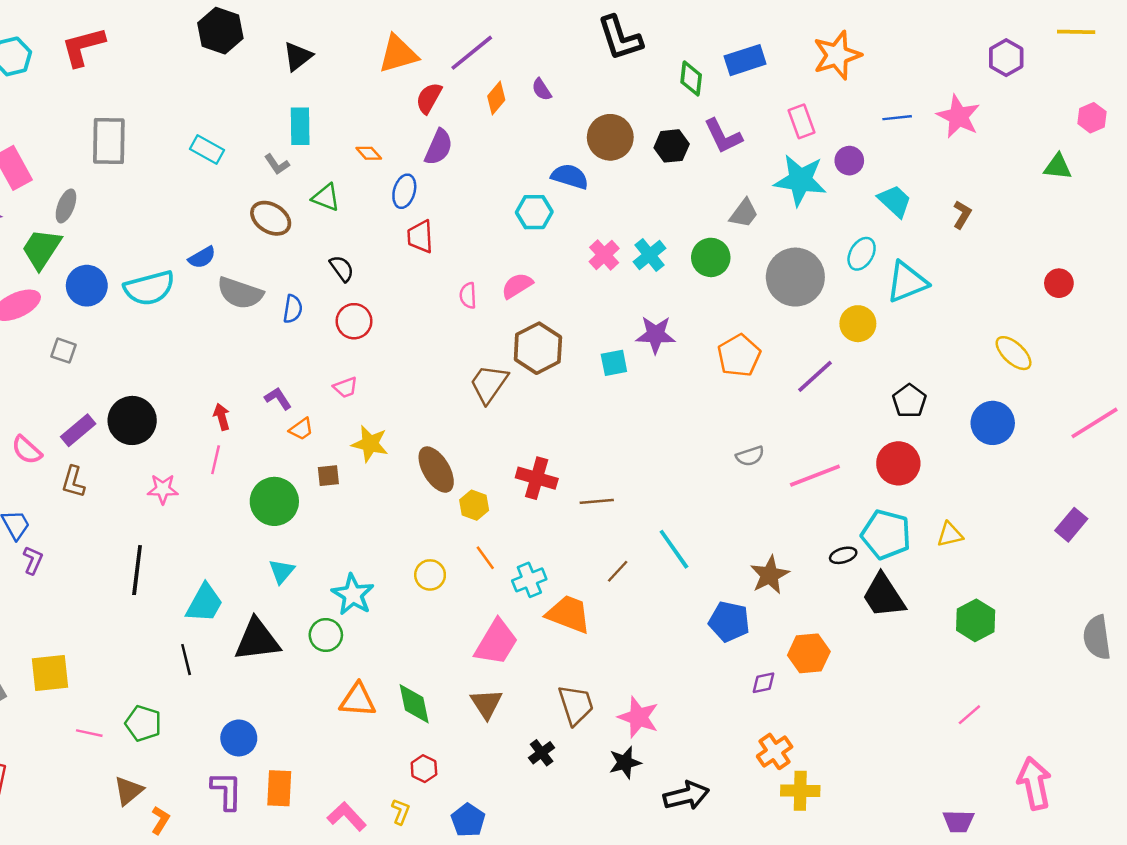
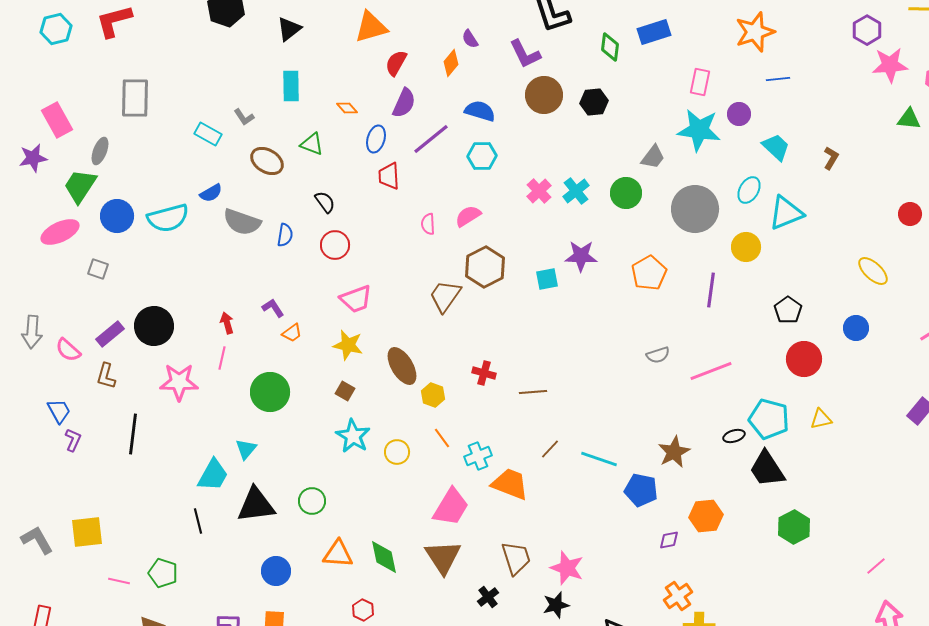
purple line: (472, 53) -> (431, 139), moved
orange star: (837, 55) -> (755, 32), moved
purple semicircle: (542, 89) -> (470, 39), moved
pink star: (958, 116) -> (890, 65), moved, turned -30
pink rectangle: (801, 121) -> (700, 82), turned 32
purple L-shape: (723, 136) -> (525, 54), moved
cyan rectangle: (207, 150) -> (208, 134), moved
gray L-shape: (277, 164) -> (244, 117), moved
blue semicircle: (570, 177) -> (480, 111), moved
purple line: (815, 376) -> (711, 290), turned -40
pink trapezoid: (345, 387) -> (356, 299), moved, size x1.6
blue circle: (993, 423) -> (856, 328), size x0.7
red circle: (898, 463) -> (804, 359), moved
brown square: (328, 476) -> (345, 391), moved, turned 36
red cross: (537, 478) -> (484, 373), size x0.7
pink star: (163, 489) -> (179, 382), size x1.5
cyan line: (674, 549) -> (599, 459), moved, turned -36
black line: (137, 570) -> (133, 434), moved
cyan triangle: (282, 571) -> (246, 449), moved
cyan star: (353, 595) -> (353, 436), moved
green hexagon: (976, 620) -> (794, 527), moved
brown triangle: (486, 704) -> (443, 557), size x1.4
pink line: (969, 715) -> (876, 566), moved
blue circle: (239, 738) -> (276, 571), moved
red hexagon: (424, 769) -> (363, 610), moved

